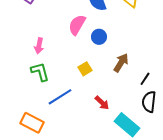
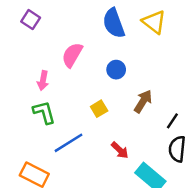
pink semicircle: (77, 25) -> (72, 55), moved

